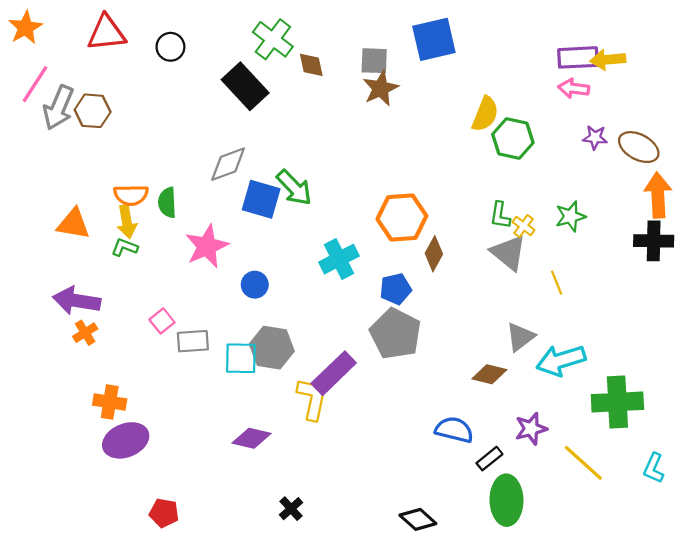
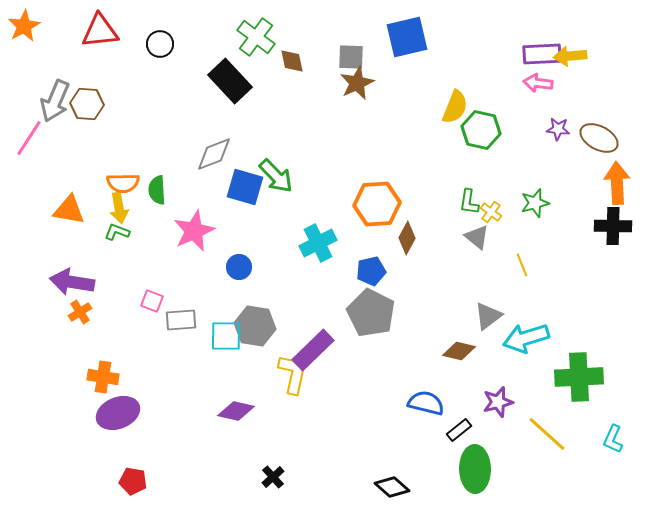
pink line: (35, 84) -> (29, 138), moved
gray triangle: (509, 253) -> (477, 237), size x0.7
pink square: (162, 321) -> (152, 301), turned -30
red pentagon: (164, 513) -> (133, 481), moved

